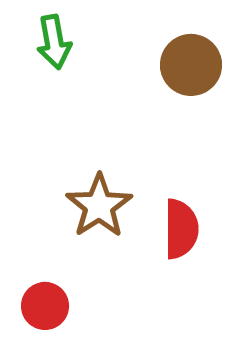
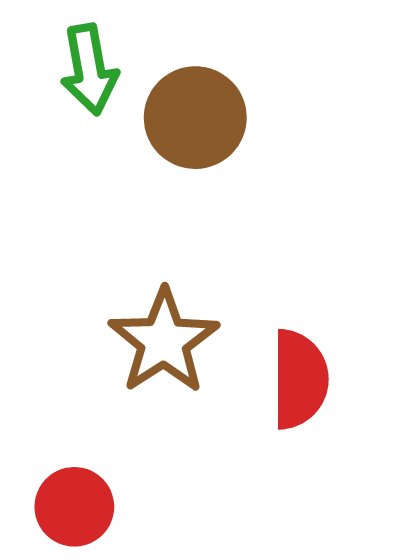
brown circle: (191, 65) -> (195, 118), moved

